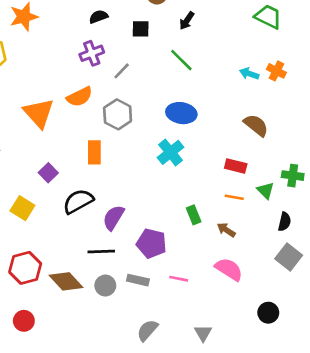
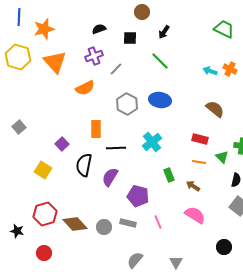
orange triangle: (39, 113) -> (55, 62), moved
gray hexagon: (118, 114) -> (127, 104), moved
cyan cross: (170, 152) -> (152, 142), moved
black semicircle: (78, 201) -> (84, 165), turned -50
black line: (101, 252) -> (116, 148), moved
pink line: (179, 279) -> (158, 222), turned 56

